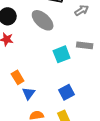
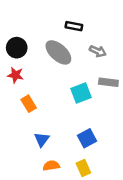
gray arrow: (82, 10) -> (98, 51), moved, turned 56
orange rectangle: (18, 77) -> (29, 104), moved

